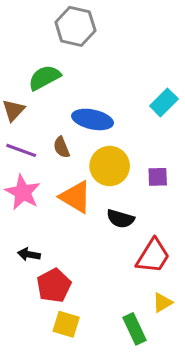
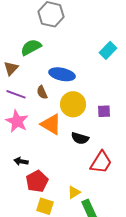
cyan rectangle: (164, 102) -> (108, 50), moved
yellow triangle: (162, 303) -> (74, 192), moved

